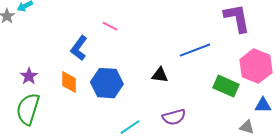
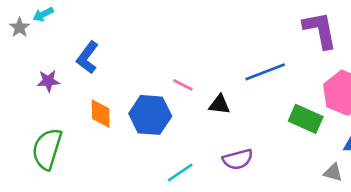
pink line: (110, 26) -> (183, 85), moved
blue L-shape: (79, 48) -> (88, 57), moved
purple star: (29, 76) -> (48, 81), moved, turned 30

